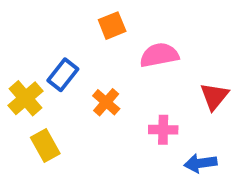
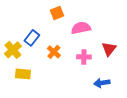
pink cross: (163, 130) -> (84, 57), moved
yellow rectangle: (45, 145) -> (23, 74), turned -56

